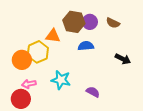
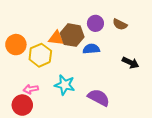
brown hexagon: (74, 22) -> (72, 35), moved
orange circle: (22, 60) -> (16, 45), moved
purple semicircle: (93, 92) -> (99, 98), size x1.5

